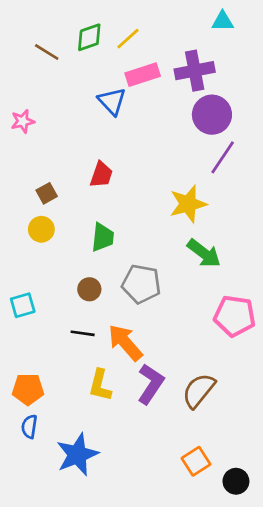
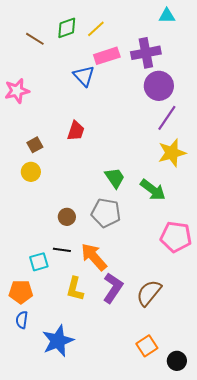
pink star: (23, 121) -> (17, 91), size x1.4
yellow star: (188, 204) -> (172, 153), moved
green trapezoid: (103, 237) -> (115, 178), moved, turned -40
cyan square: (23, 305) -> (39, 262), moved

